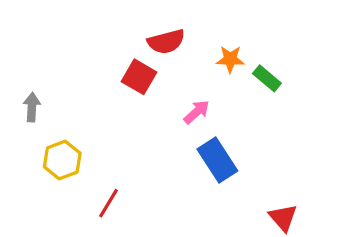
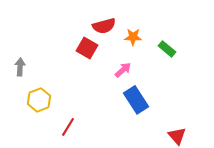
orange star: (230, 59) -> (133, 37), moved

